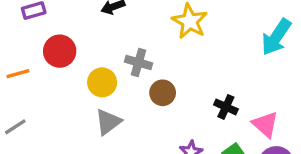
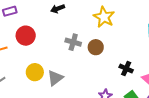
yellow circle: (102, 82) -> (35, 72), moved
brown circle: (163, 93) -> (96, 47), moved

